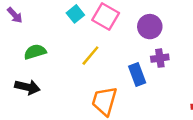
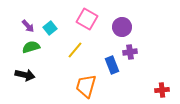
cyan square: (75, 14) -> (50, 28), moved
purple arrow: (15, 15) -> (28, 26), moved

